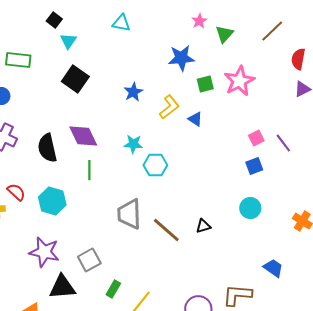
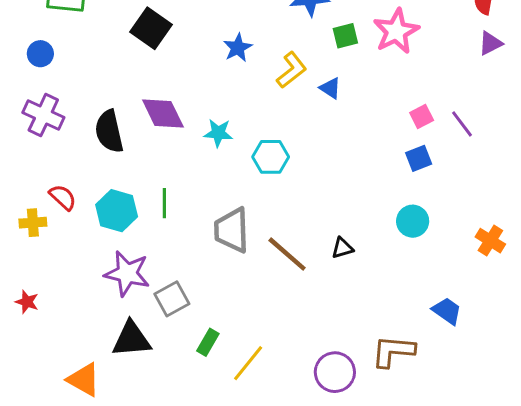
cyan star: (133, 144) -> (218, 133), moved
green line: (89, 170) -> (164, 203), moved
purple star: (44, 252) -> (127, 273), moved

